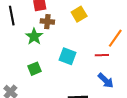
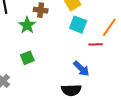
cyan square: (68, 56) -> (78, 25), moved
blue arrow: (106, 81) -> (81, 69), moved

